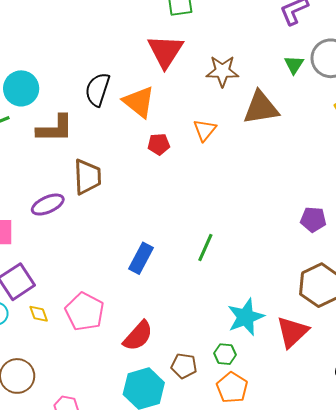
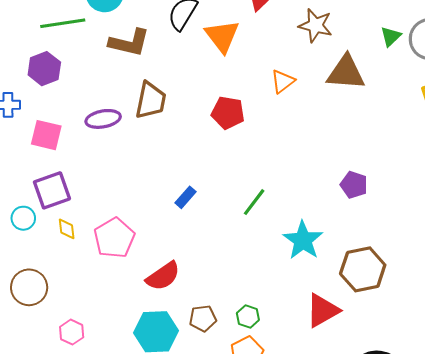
red pentagon: (159, 144) -> (228, 113), moved, size x1.4
purple pentagon: (313, 220) -> (354, 185), moved
blue rectangle: (141, 258) -> (185, 197), size x0.7
cyan star: (246, 317) -> (303, 240), moved, turned -30
brown pentagon: (184, 366) -> (203, 318), turned -30

